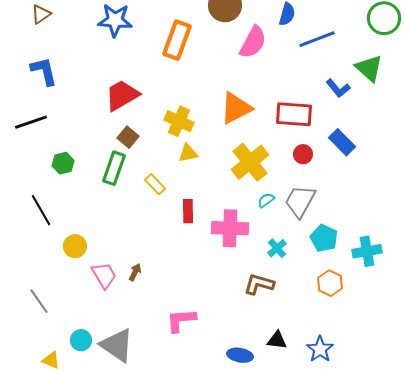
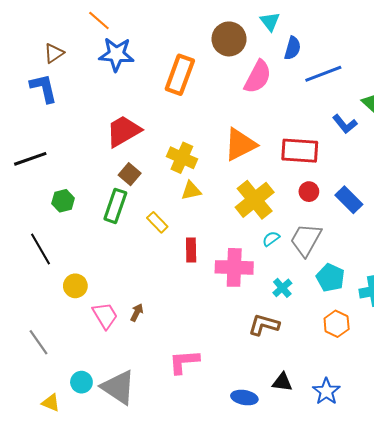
brown triangle: (41, 14) -> (54, 53), moved
blue L-shape: (44, 71) -> (44, 88), moved
blue rectangle: (342, 142) -> (349, 200), moved

